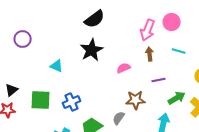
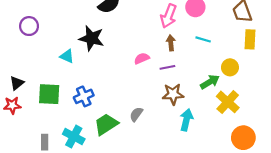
black star: (92, 50) -> (92, 38), moved, turned -30
purple line: (159, 80) -> (167, 67), moved
green arrow: (177, 98) -> (210, 82), moved
brown star: (136, 100) -> (173, 94), moved

